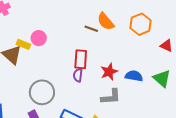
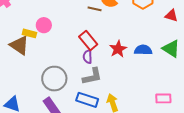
red rectangle: (81, 59) -> (88, 41), turned -36
gray L-shape: (111, 97) -> (92, 76), moved

